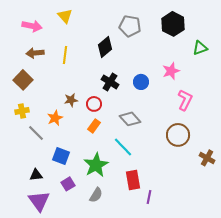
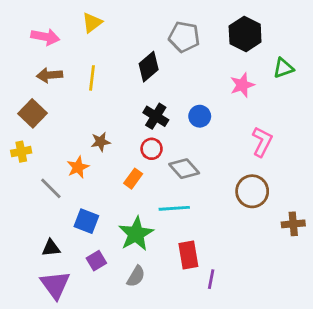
yellow triangle: (65, 16) -> (92, 23), turned 35
pink star: (171, 71) -> (242, 85), moved
red circle: (94, 104) -> (152, 149), moved
yellow cross: (22, 111) -> (21, 152), moved
cyan line: (123, 147) -> (174, 208), turned -50
brown cross: (207, 158) -> (293, 224), turned -35

